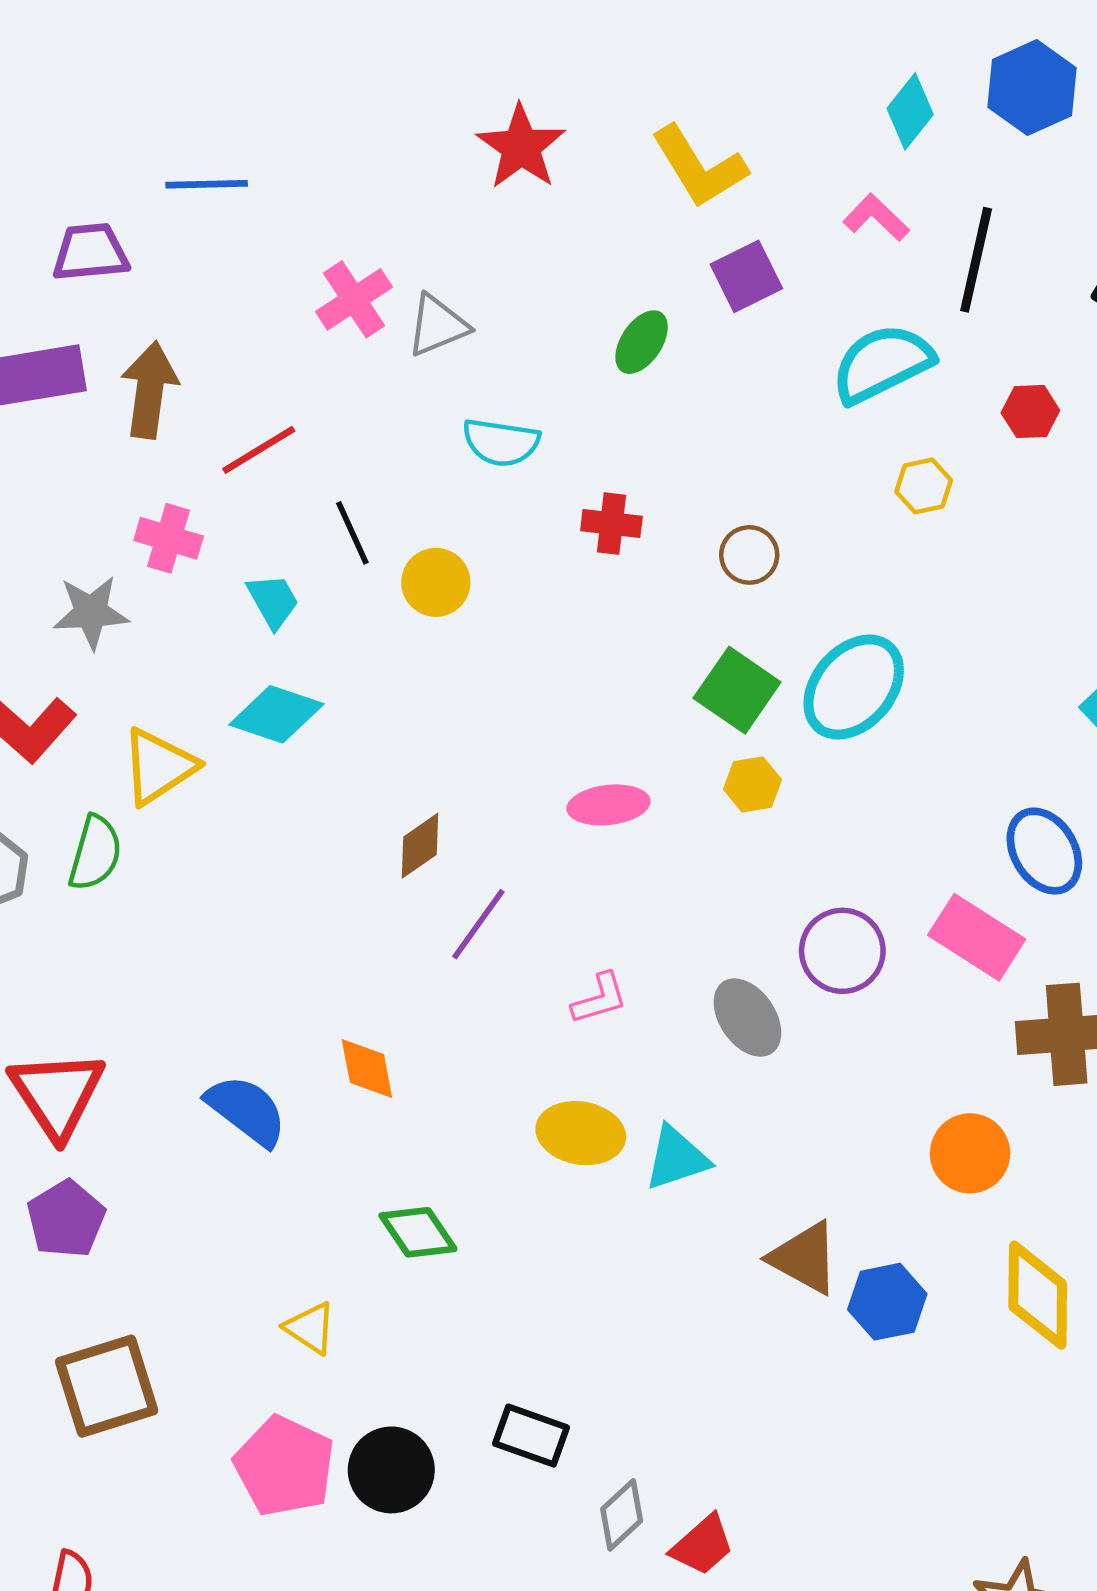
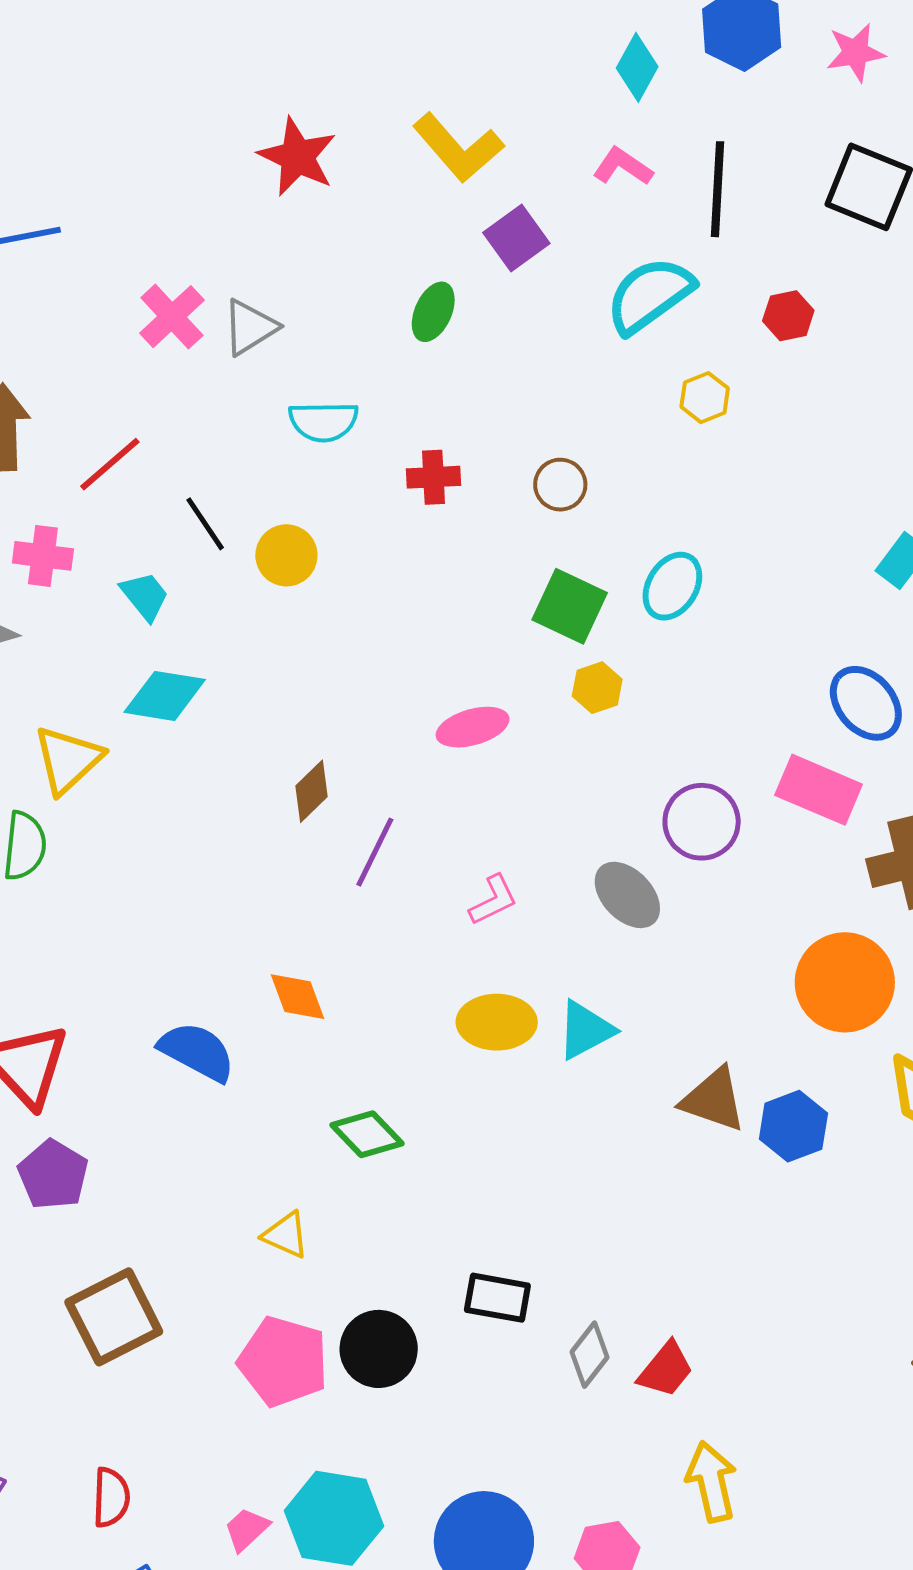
cyan ellipse: (854, 687) -> (672, 586), size x0.7
orange circle: (970, 1153) -> (845, 982), size x1.4

